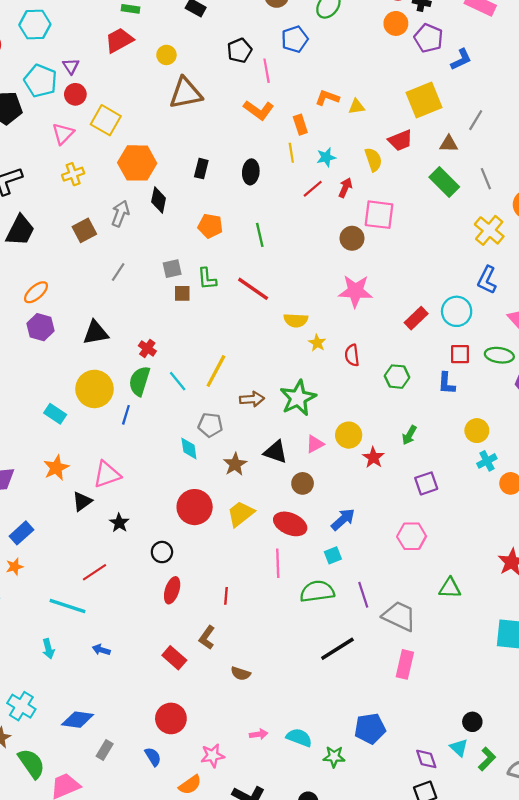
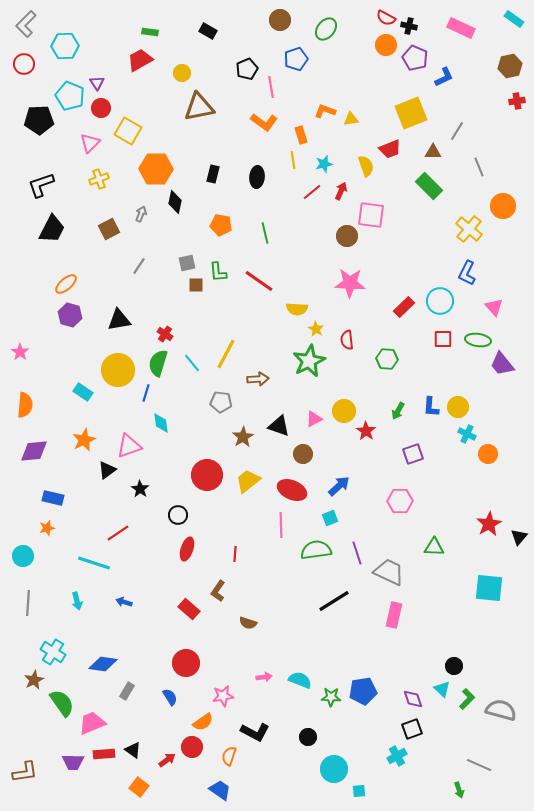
gray line: (486, 179) -> (479, 167), moved
gray arrow: (120, 214) -> (141, 214), size x0.7
blue L-shape: (446, 383) -> (431, 407), moved
green star: (298, 398) -> (309, 361), moved
cyan diamond: (189, 449) -> (161, 423), moved
cyan cross: (487, 461) -> (467, 434), turned -36
blue rectangle: (21, 533) -> (53, 498), turned 55
blue pentagon: (370, 729) -> (363, 691), moved

